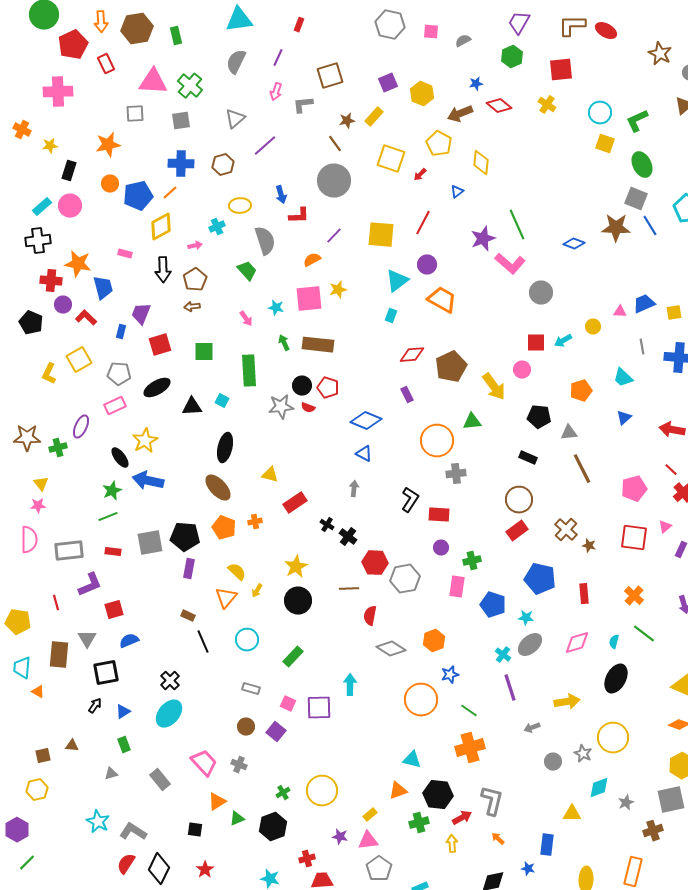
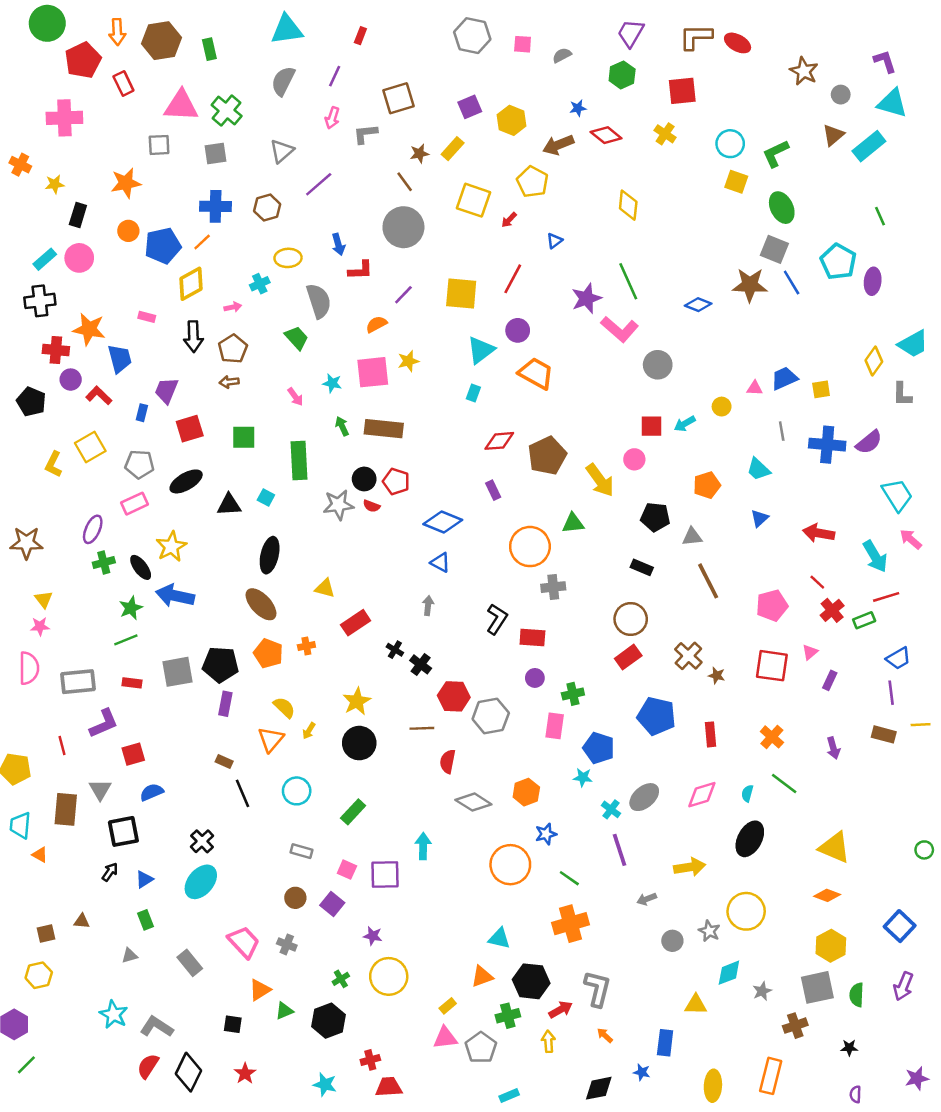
yellow diamond: (481, 163) -> (628, 205), moved
green cross: (58, 448) -> (104, 563), moved
cyan star: (526, 618) -> (583, 777), moved
purple star: (340, 837) -> (373, 936), moved
gray pentagon: (379, 869) -> (481, 1048), moved

